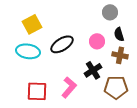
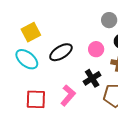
cyan ellipse: (28, 51) -> (27, 59), turned 30

